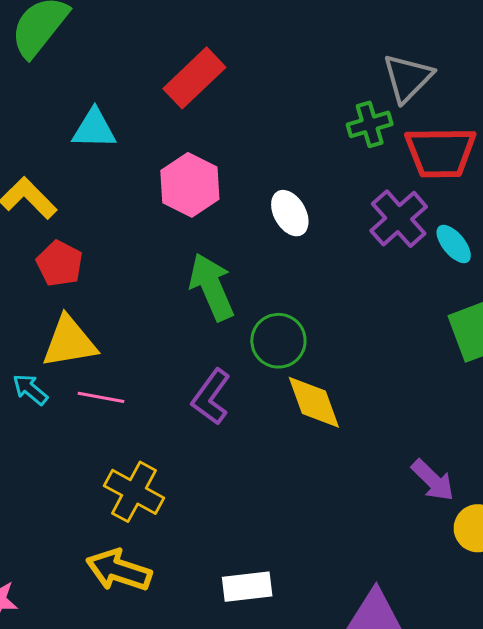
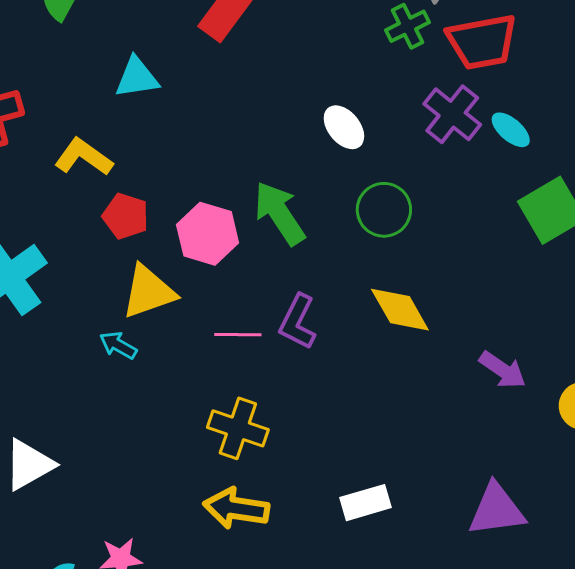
pink hexagon: (190, 185) -> (208, 234), moved
green circle: (278, 341) -> (384, 210), moved
pink line: (101, 397) -> (238, 335), moved
purple arrow: (433, 480) -> (503, 370), moved

